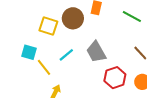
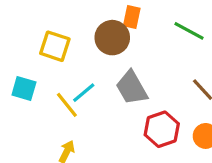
brown circle: (73, 18) -> (112, 38), moved
yellow line: (44, 67) -> (67, 105), moved

